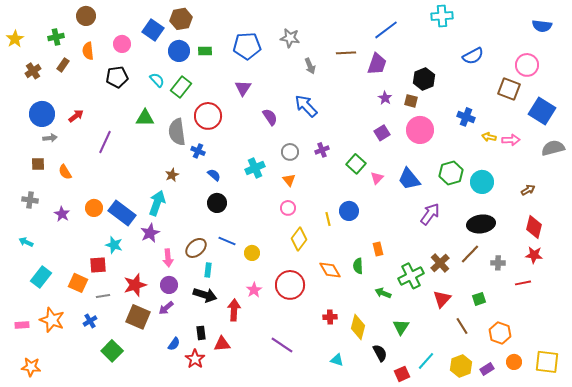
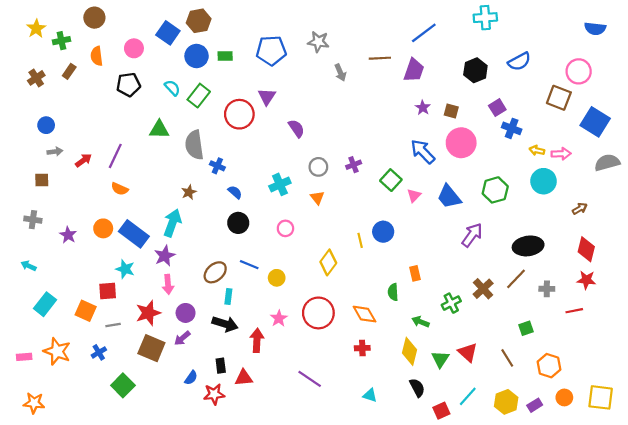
yellow star: (15, 39) -> (36, 29), moved
black hexagon: (424, 79) -> (475, 70), moved
blue arrow: (306, 106) -> (423, 152), moved
blue circle: (42, 114) -> (46, 125), size x0.6
red arrow: (76, 116) -> (83, 160), moved
red circle: (208, 116) -> (239, 114), moved
purple square: (382, 133) -> (497, 108), moved
orange semicircle: (65, 172) -> (120, 189), moved, turned -35
cyan circle: (482, 182) -> (543, 181), moved
pink circle: (288, 208) -> (285, 228), moved
pink arrow: (168, 258) -> (168, 284), moved
orange diamond: (330, 270) -> (365, 314), moved
green cross: (411, 276) -> (451, 303), size x0.7
red triangle: (442, 299) -> (468, 352), moved, turned -30
yellow diamond: (358, 327) -> (410, 351), moved
red star: (195, 359) -> (214, 394), turned 30

